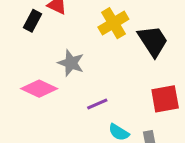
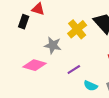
yellow cross: (113, 23) -> (77, 29), moved

